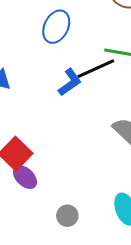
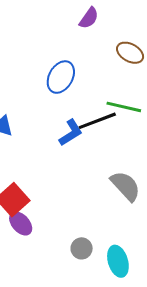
gray circle: (67, 216) -> (82, 248), moved

